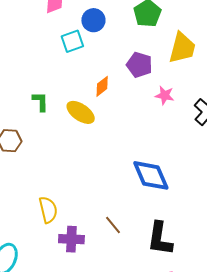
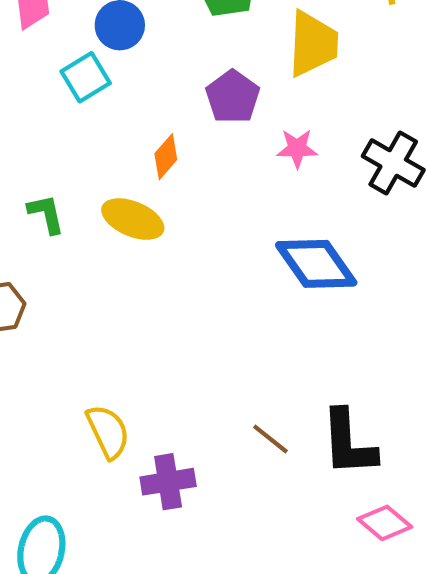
purple pentagon: (139, 65) -> (233, 97), turned 30
blue diamond: (151, 175) -> (316, 264), moved
brown line: (113, 225) -> (270, 439), moved

